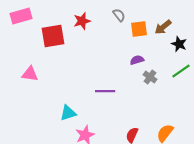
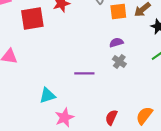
gray cross: (150, 77) -> (119, 61), moved

